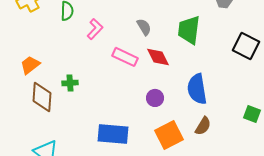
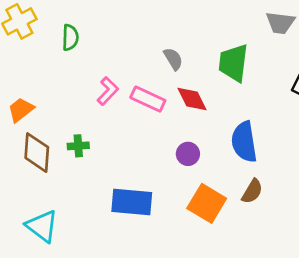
pink L-shape: (95, 29) -> (108, 91), moved
green cross: (70, 83) -> (78, 146), moved
orange square: (169, 135) -> (207, 203), turned -32

